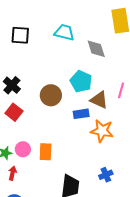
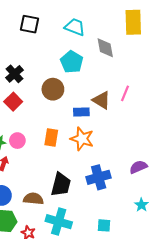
cyan pentagon: (81, 81) -> (72, 62), moved
orange star: (102, 131) -> (82, 139), moved
orange rectangle: (46, 152) -> (51, 138), moved
blue cross: (106, 175) -> (99, 177), size x1.6

